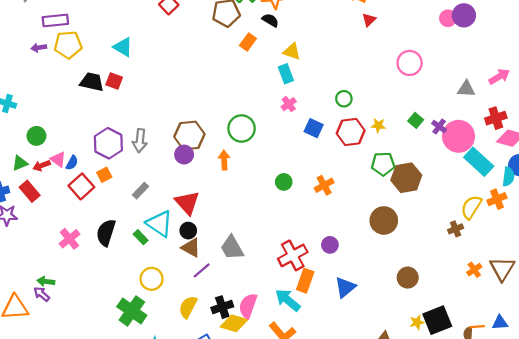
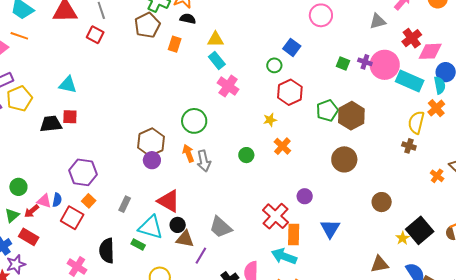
pink cross: (289, 104) -> (228, 86), size x1.5
yellow star: (378, 125) -> (270, 120), moved
blue square: (314, 128) -> (292, 47), moved, turned 30
gray arrow: (140, 141) -> (204, 161), moved
brown cross: (456, 229) -> (409, 146), turned -32

